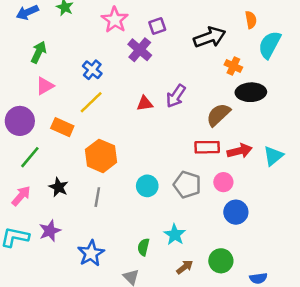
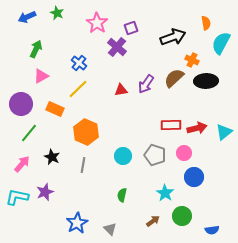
brown semicircle: (218, 115) -> (174, 78), moved
cyan star: (175, 235) -> (165, 193), moved
green semicircle: (143, 247) -> (122, 195), moved
blue star: (91, 253) -> (77, 223), moved

